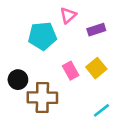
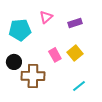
pink triangle: (68, 15) -> (46, 17), moved
cyan pentagon: (42, 36) -> (20, 30), moved

